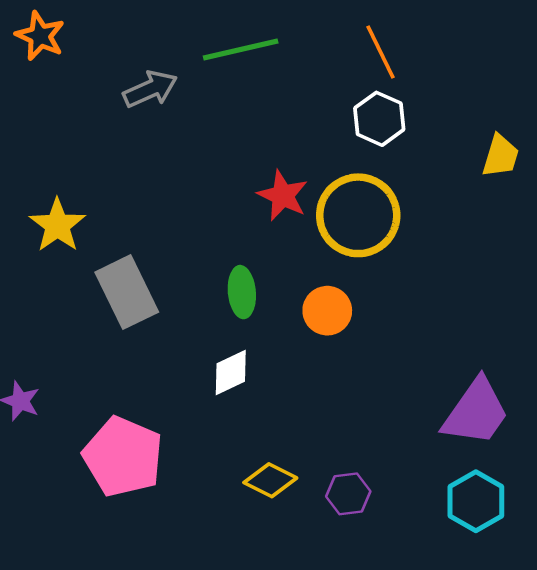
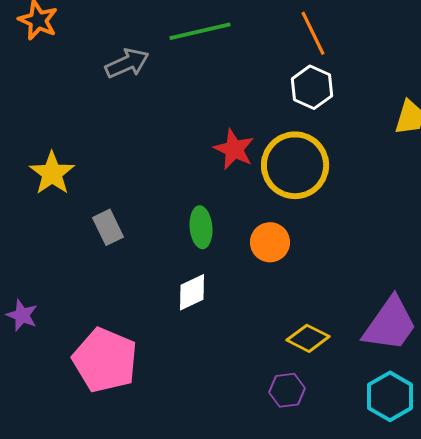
gray rectangle: (127, 292) -> (108, 227), size x0.6
yellow diamond: (270, 480) -> (308, 338), moved

